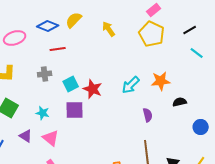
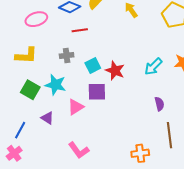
cyan star: (43, 113) -> (55, 85), moved, size x1.5
purple semicircle: (148, 115) -> (159, 104), moved
pink triangle: (51, 138) -> (76, 107), moved, turned 48

